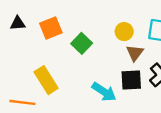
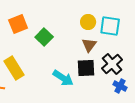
yellow circle: (124, 32) -> (88, 22), moved

